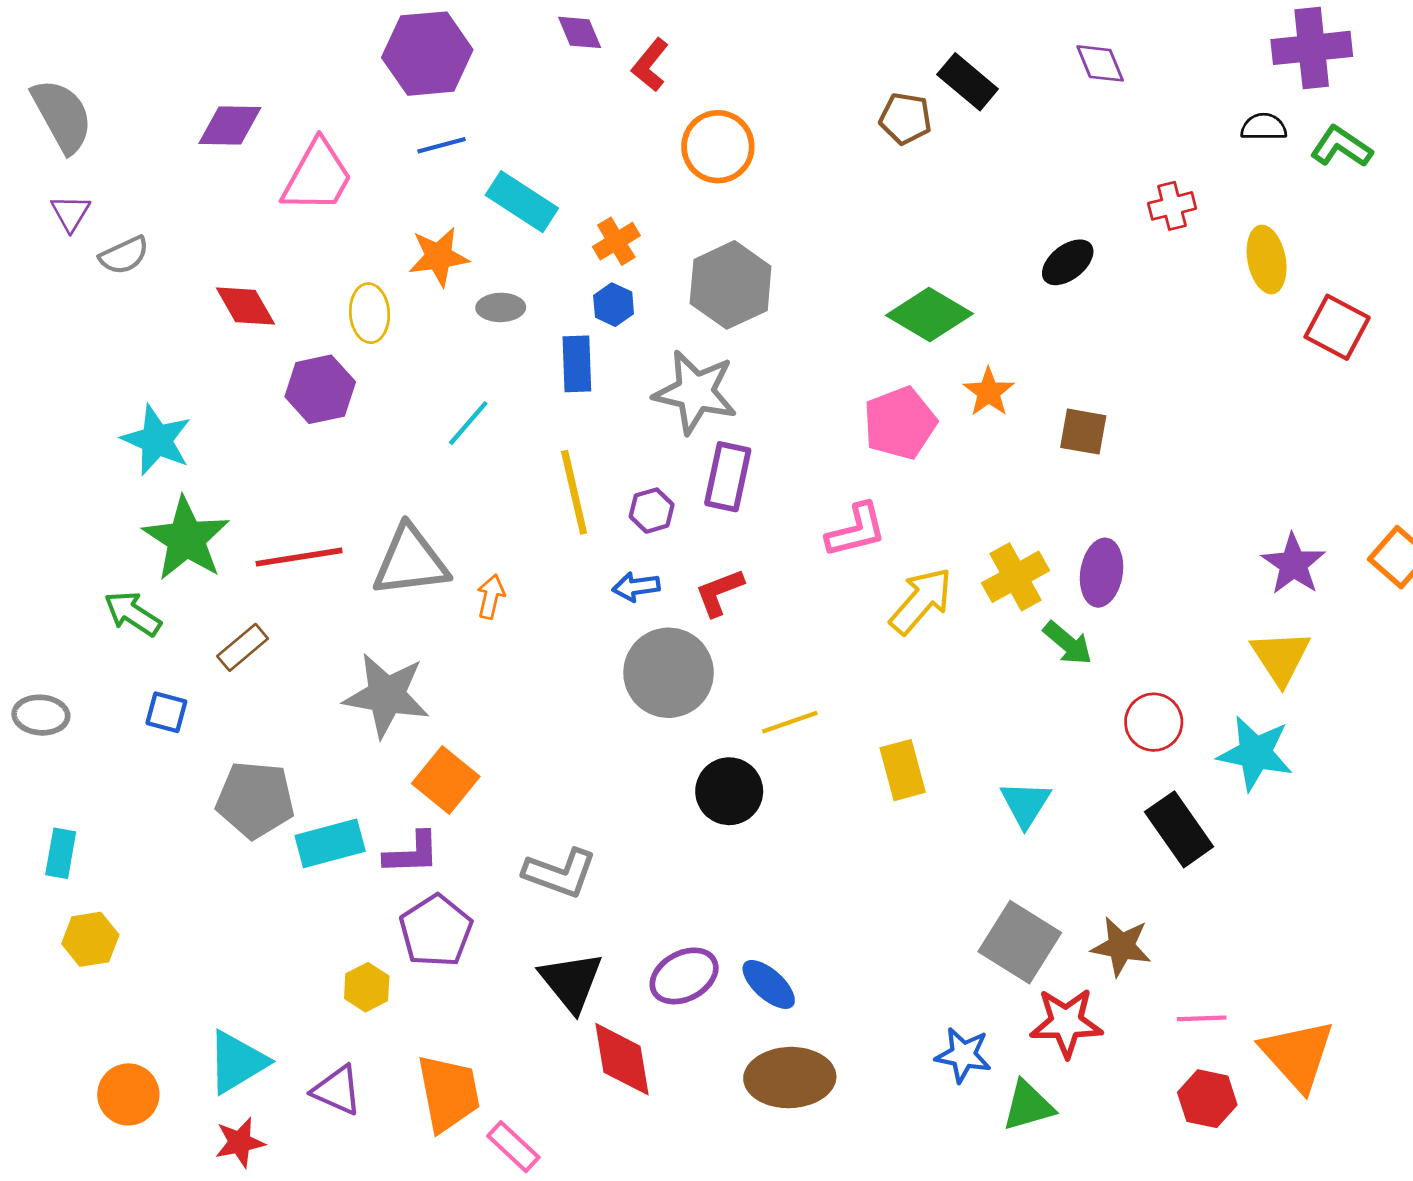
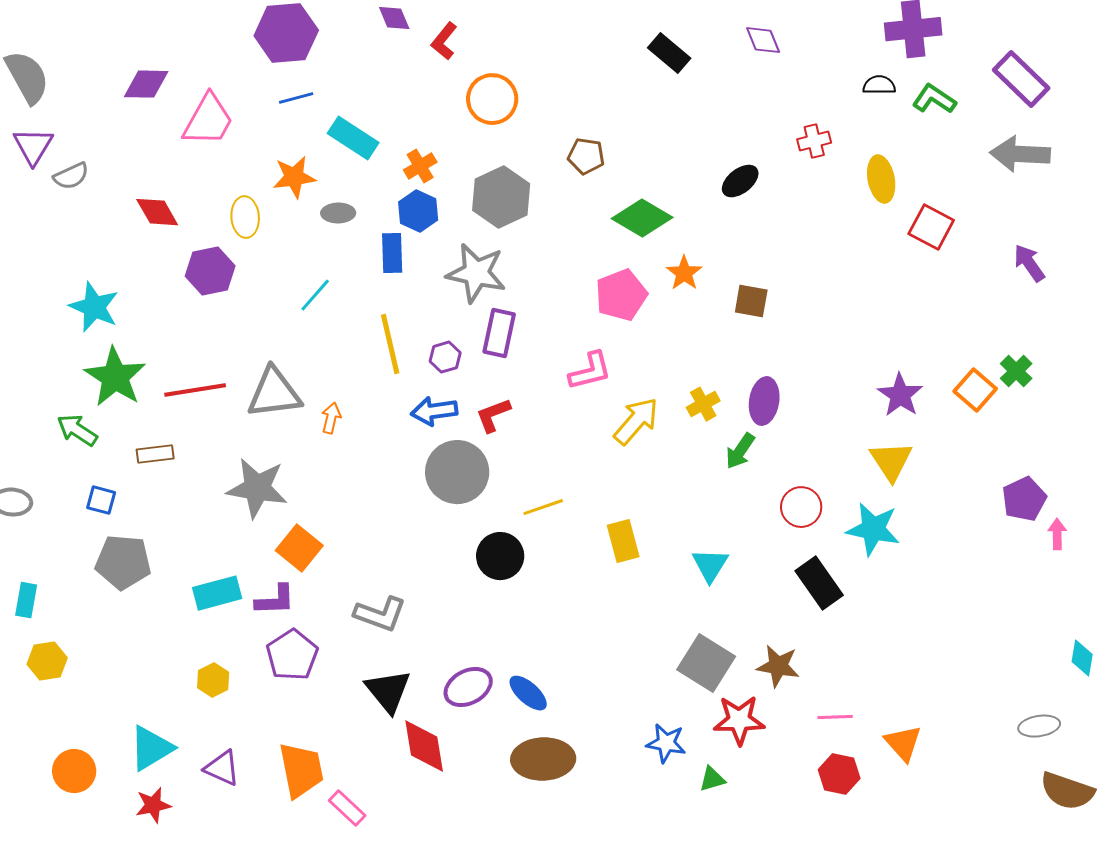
brown pentagon: (905, 118) -> (586, 156), moved
purple triangle: (71, 213) -> (33, 146), size x1.4
blue hexagon: (614, 305) -> (418, 211), size x1.4
yellow cross: (1015, 577) -> (703, 404), size x0.7
blue arrow: (636, 587) -> (434, 411), size x1.4
green arrow: (1068, 643) -> (740, 451), turned 84
brown rectangle: (243, 647) -> (155, 454), turned 33
gray pentagon: (255, 800) -> (123, 562), moved
yellow hexagon: (367, 987) -> (213, 680), moved
orange triangle: (1298, 1055) -> (903, 743), size x0.7
green triangle: (1028, 1106) -> (712, 779), size x0.7

